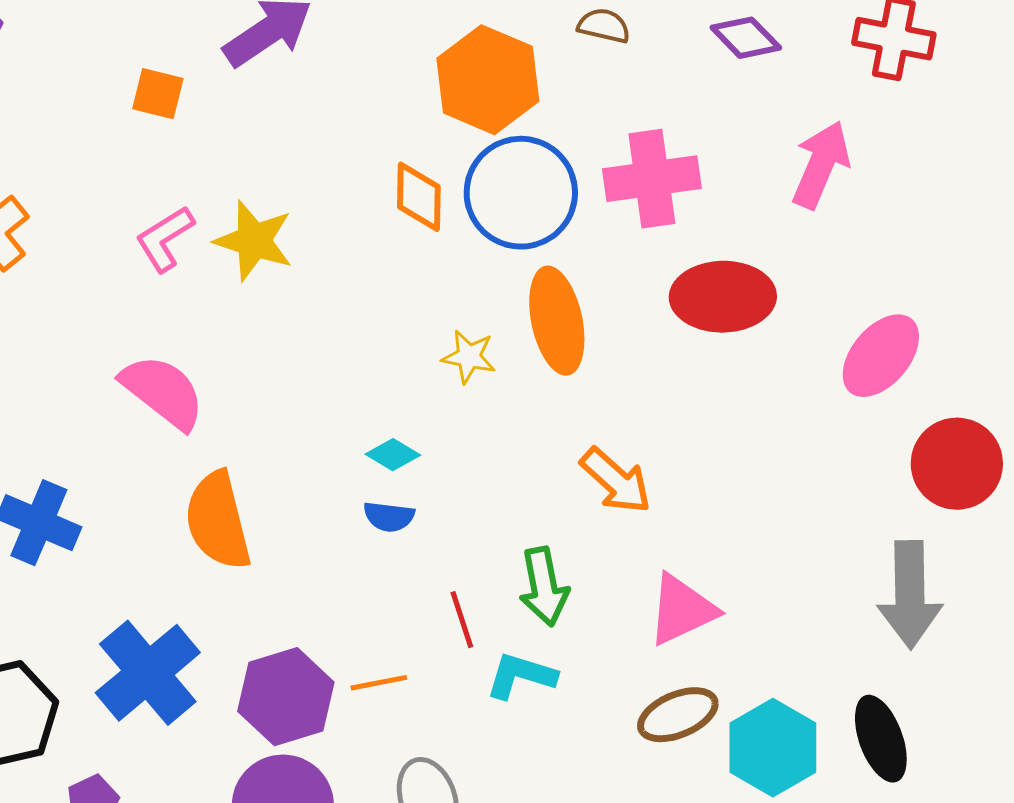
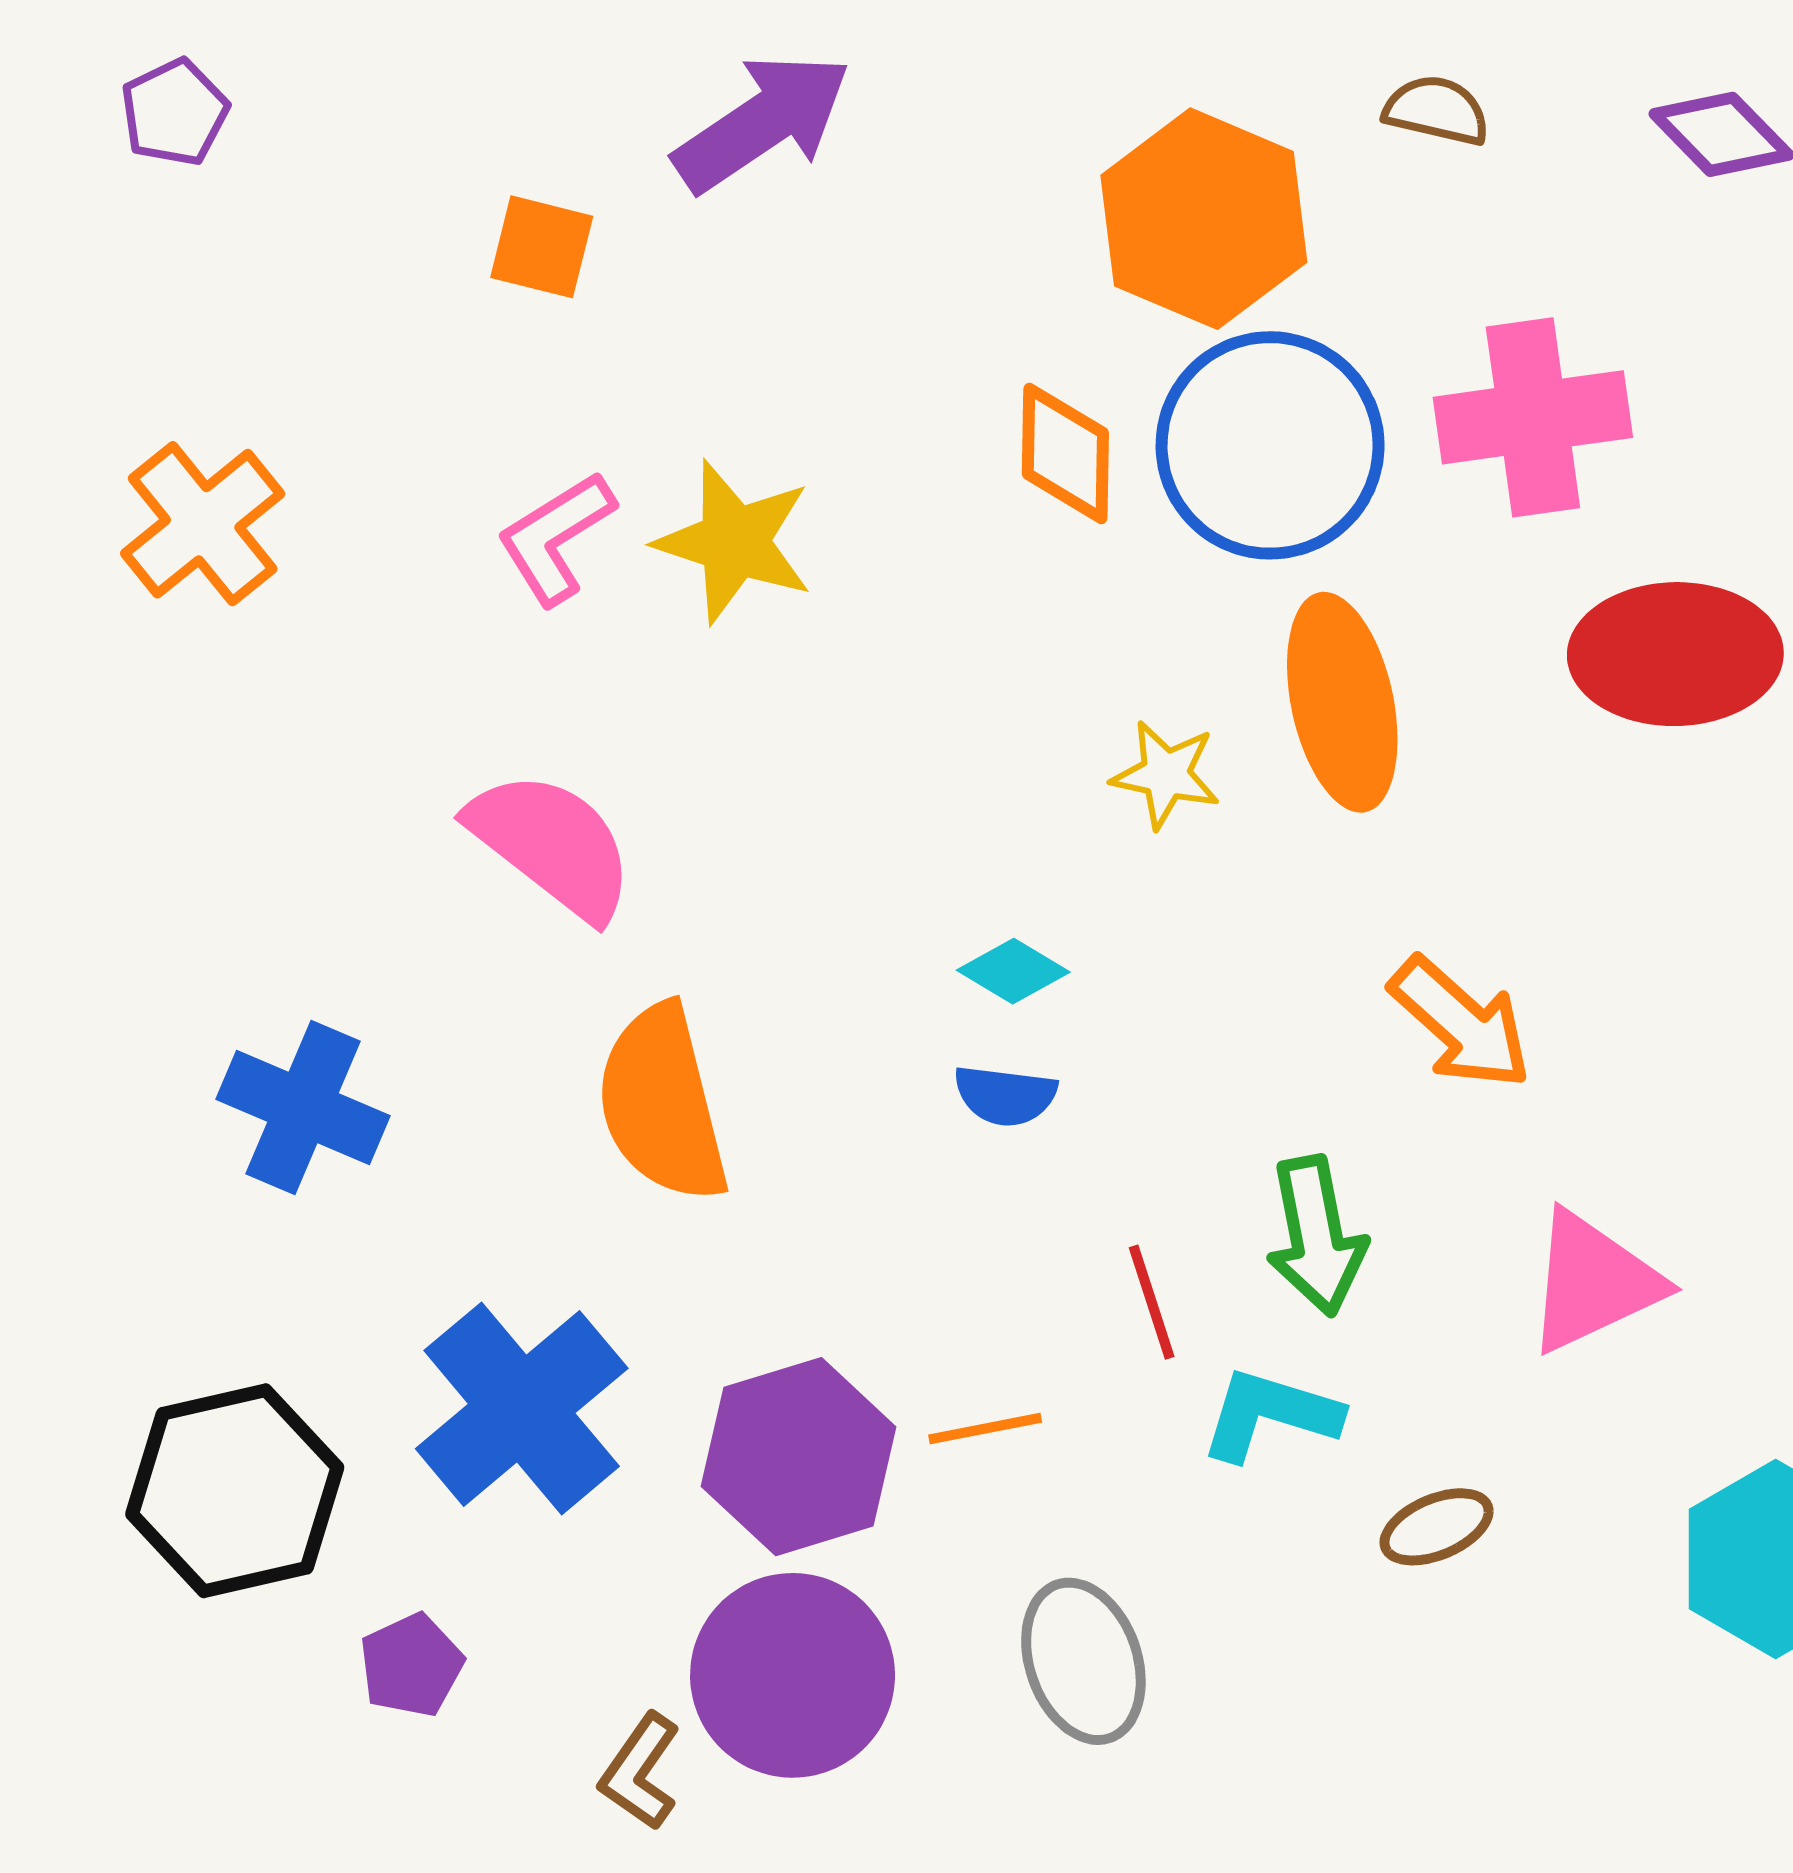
brown ellipse: (678, 715) -> (1437, 1527), moved, size x0.7

